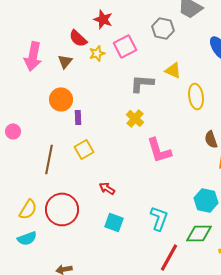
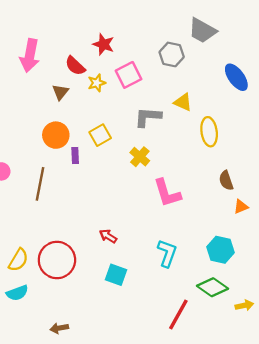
pink arrow: (33, 56) -> (30, 56), moved
yellow square: (84, 149) -> (100, 135), moved
brown line: (49, 159) -> (40, 184), moved
cyan L-shape: (159, 218) -> (167, 253), moved
green diamond: (199, 233) -> (213, 287), turned 36

